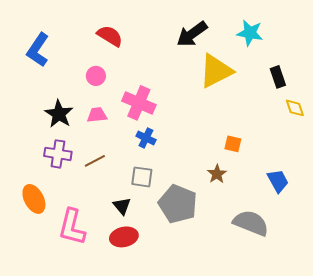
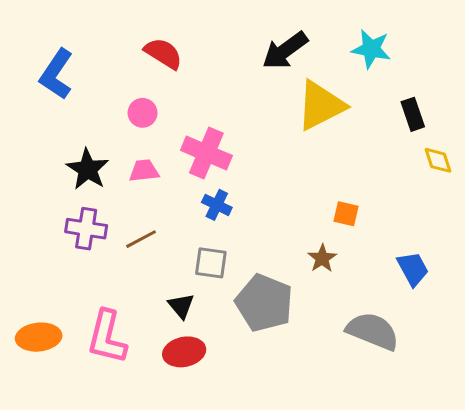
orange ellipse: (34, 199) -> (39, 337), moved, turned -68

